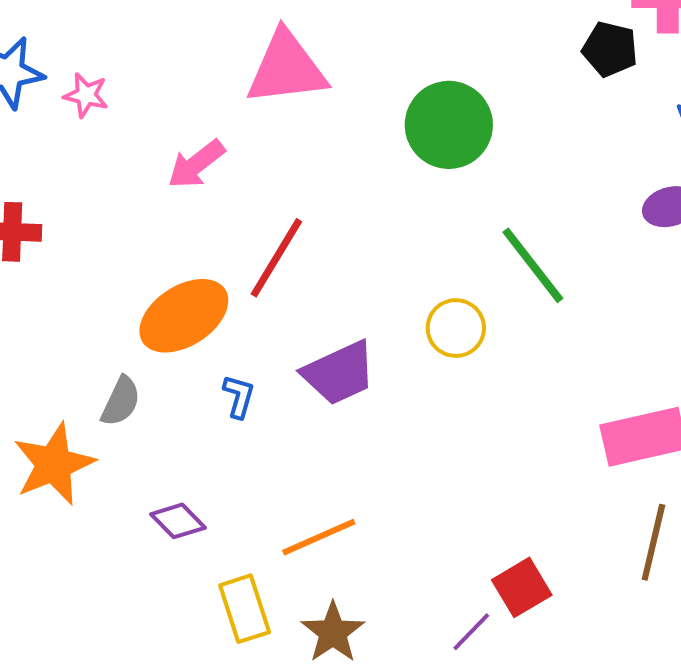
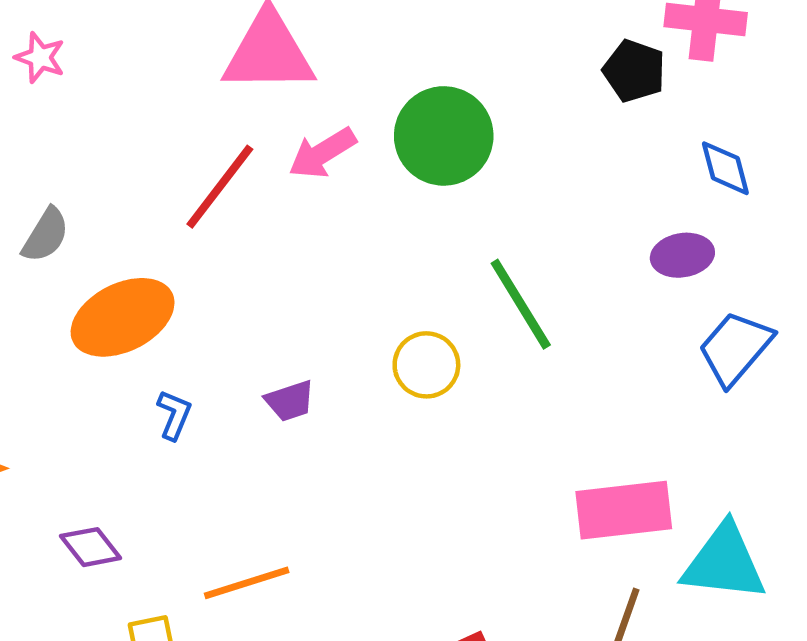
pink arrow: (196, 164) -> (322, 153), moved
red line: (276, 258) -> (220, 187), moved
purple trapezoid: (339, 373) -> (290, 401), size x0.6
gray semicircle: (121, 401) -> (46, 235), moved

